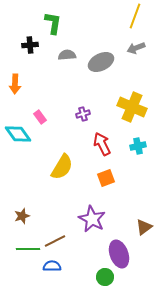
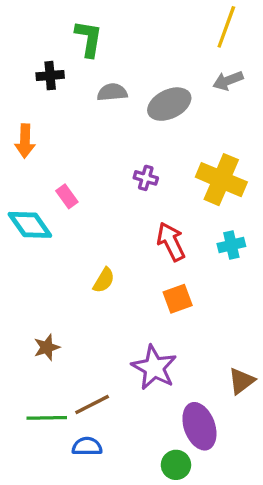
purple cross: (83, 114) -> (146, 178), moved, turned 32
yellow semicircle: (62, 167) -> (104, 280), size x0.6
brown star: (22, 216) -> (47, 347), moved

